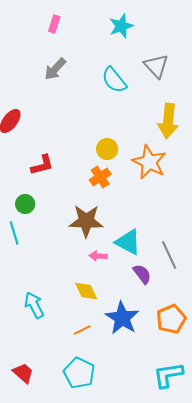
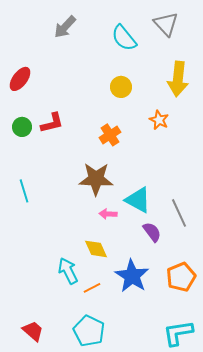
yellow circle: (107, 149) -> (121, 87), moved
orange star: (149, 162) -> (159, 120), size x0.6
green circle: (25, 204) -> (22, 127), moved
cyan arrow: (34, 305) -> (68, 271), moved

